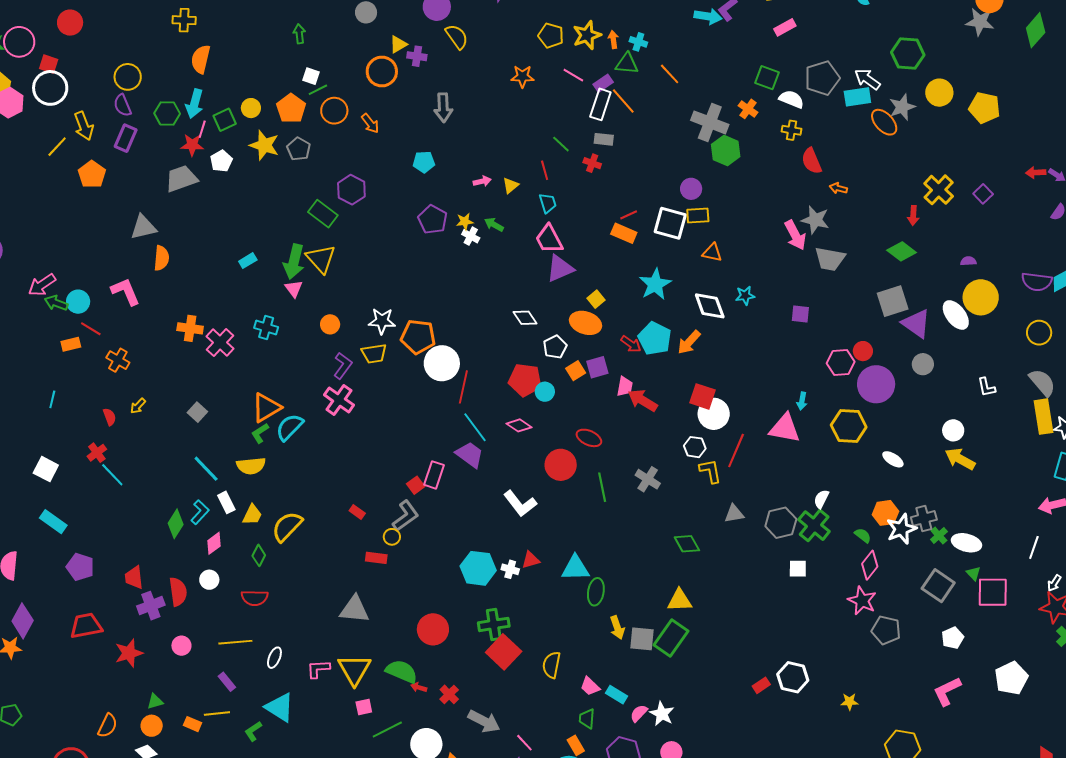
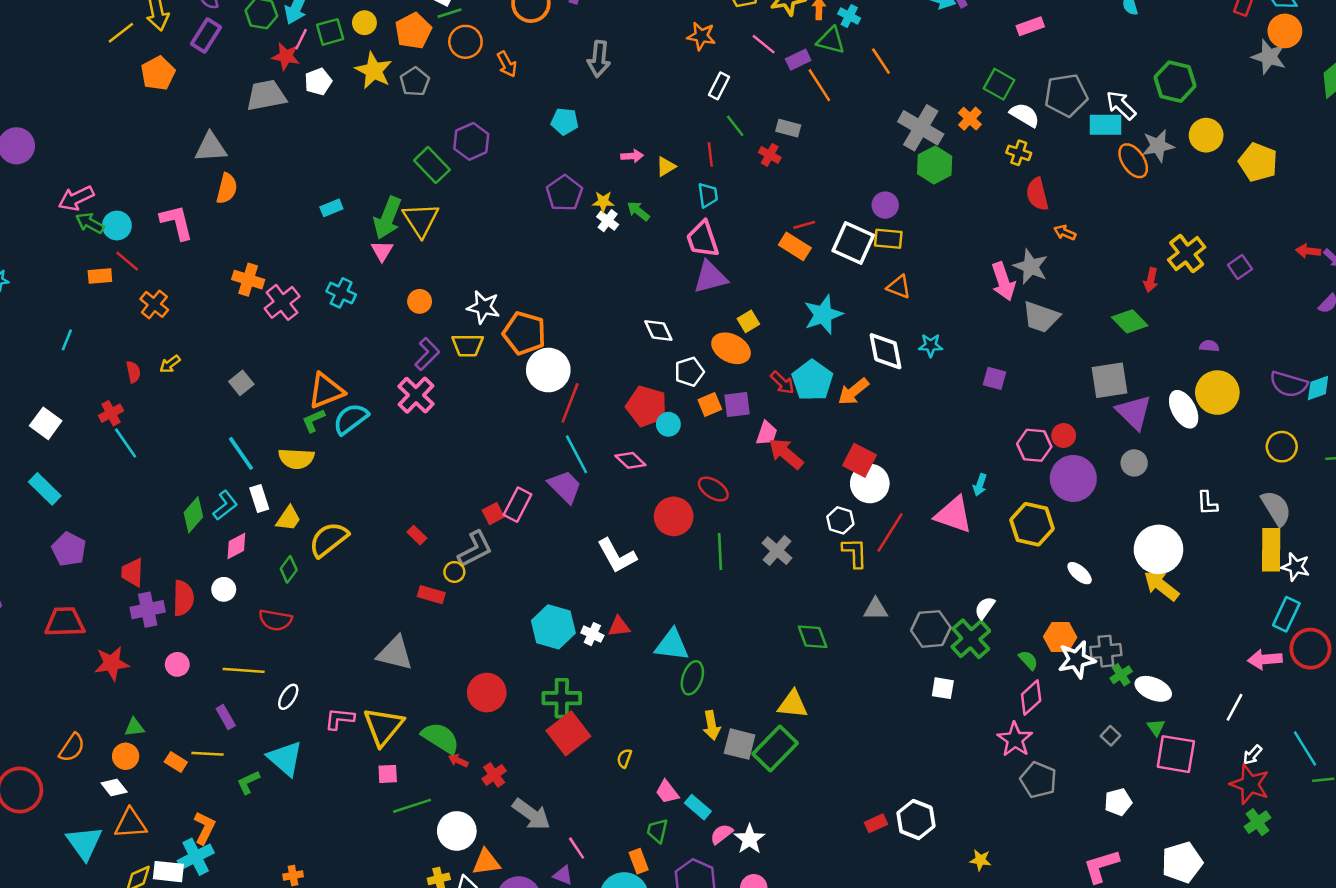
white rectangle: (600, 104) -> (719, 86), moved, size x0.7
white circle: (953, 430) -> (1158, 549), size x1.8
gray square: (938, 586) -> (1111, 736), size x0.5
yellow semicircle: (551, 665) -> (624, 758), size x0.6

